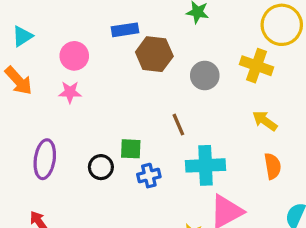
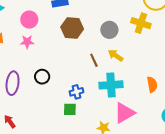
brown hexagon: (154, 54) -> (72, 28), moved
yellow arrow: (265, 121) -> (116, 55), moved
green square: (131, 149) -> (70, 109), moved
black circle: (101, 167) -> (42, 77), moved

